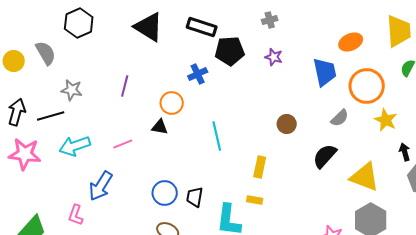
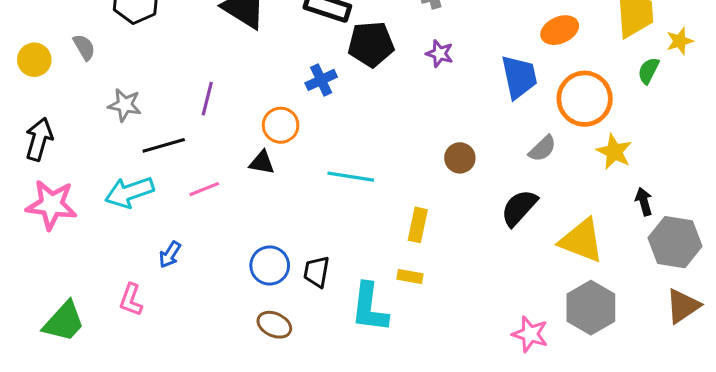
gray semicircle: (46, 53) -> (84, 47), size x0.7
black line: (51, 116) -> (164, 145), moved
cyan line: (217, 136) -> (351, 177), turned -68
blue arrow: (101, 186) -> (170, 255), size x0.6

